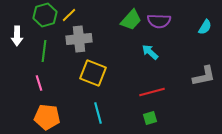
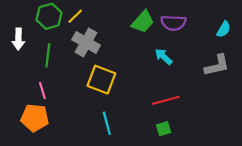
gray cross: (79, 39) -> (86, 42), turned 35
gray L-shape: (204, 76) -> (217, 65), moved
orange pentagon: (47, 117) -> (35, 118), moved

